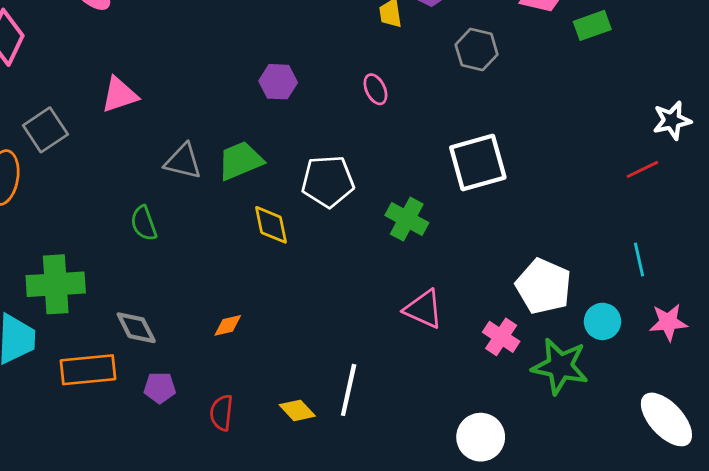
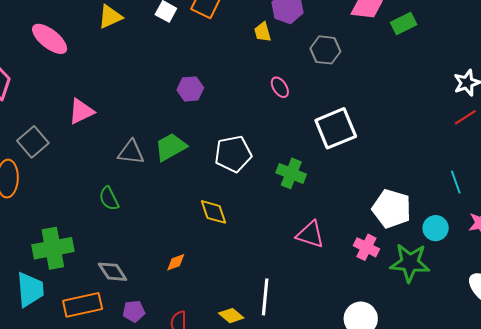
pink ellipse: (375, 89) -> (280, 87), moved
red line: (642, 169) -> (465, 117), moved
yellow diamond: (271, 225) -> (214, 212), moved

